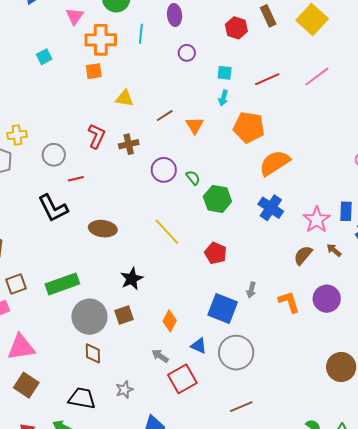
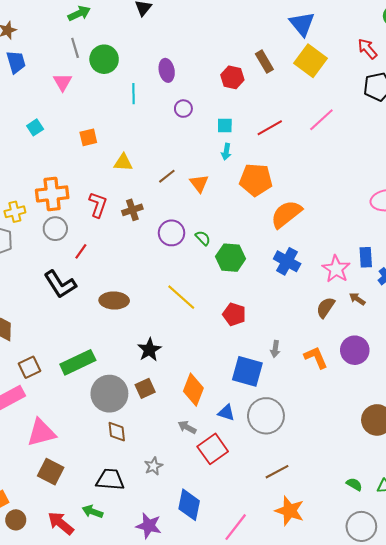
orange cross: (101, 40) -> (52, 194), moved
red line: (76, 179) -> (81, 251), turned -35
orange diamond: (170, 321) -> (193, 390), size x1.4

